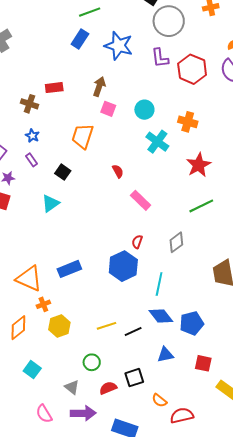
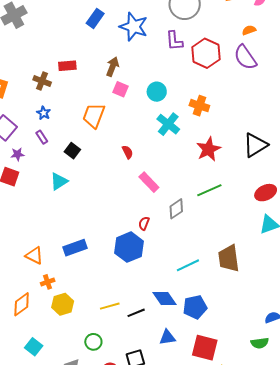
gray diamond: (176, 242) -> (176, 209), moved
orange triangle: (29, 279) -> (34, 256), size x0.7
cyan line: (159, 284) -> (188, 265), moved, turned 50
red square: (203, 363) -> (205, 348), size x1.5

